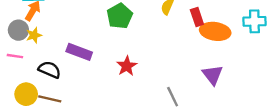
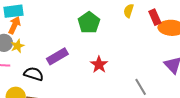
purple rectangle: (79, 52) -> (57, 56), turned -45

